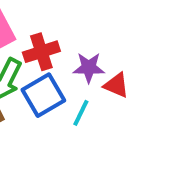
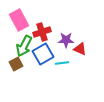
cyan line: (81, 113) -> (62, 63), turned 56

